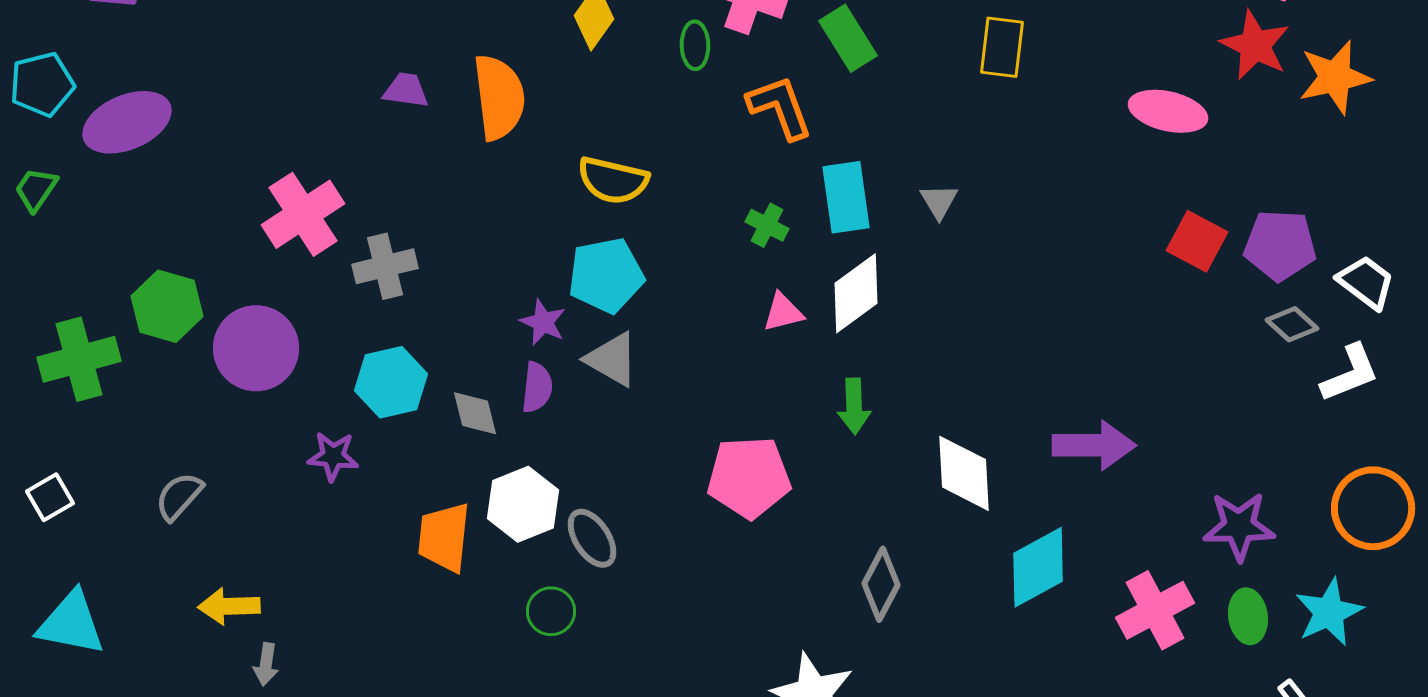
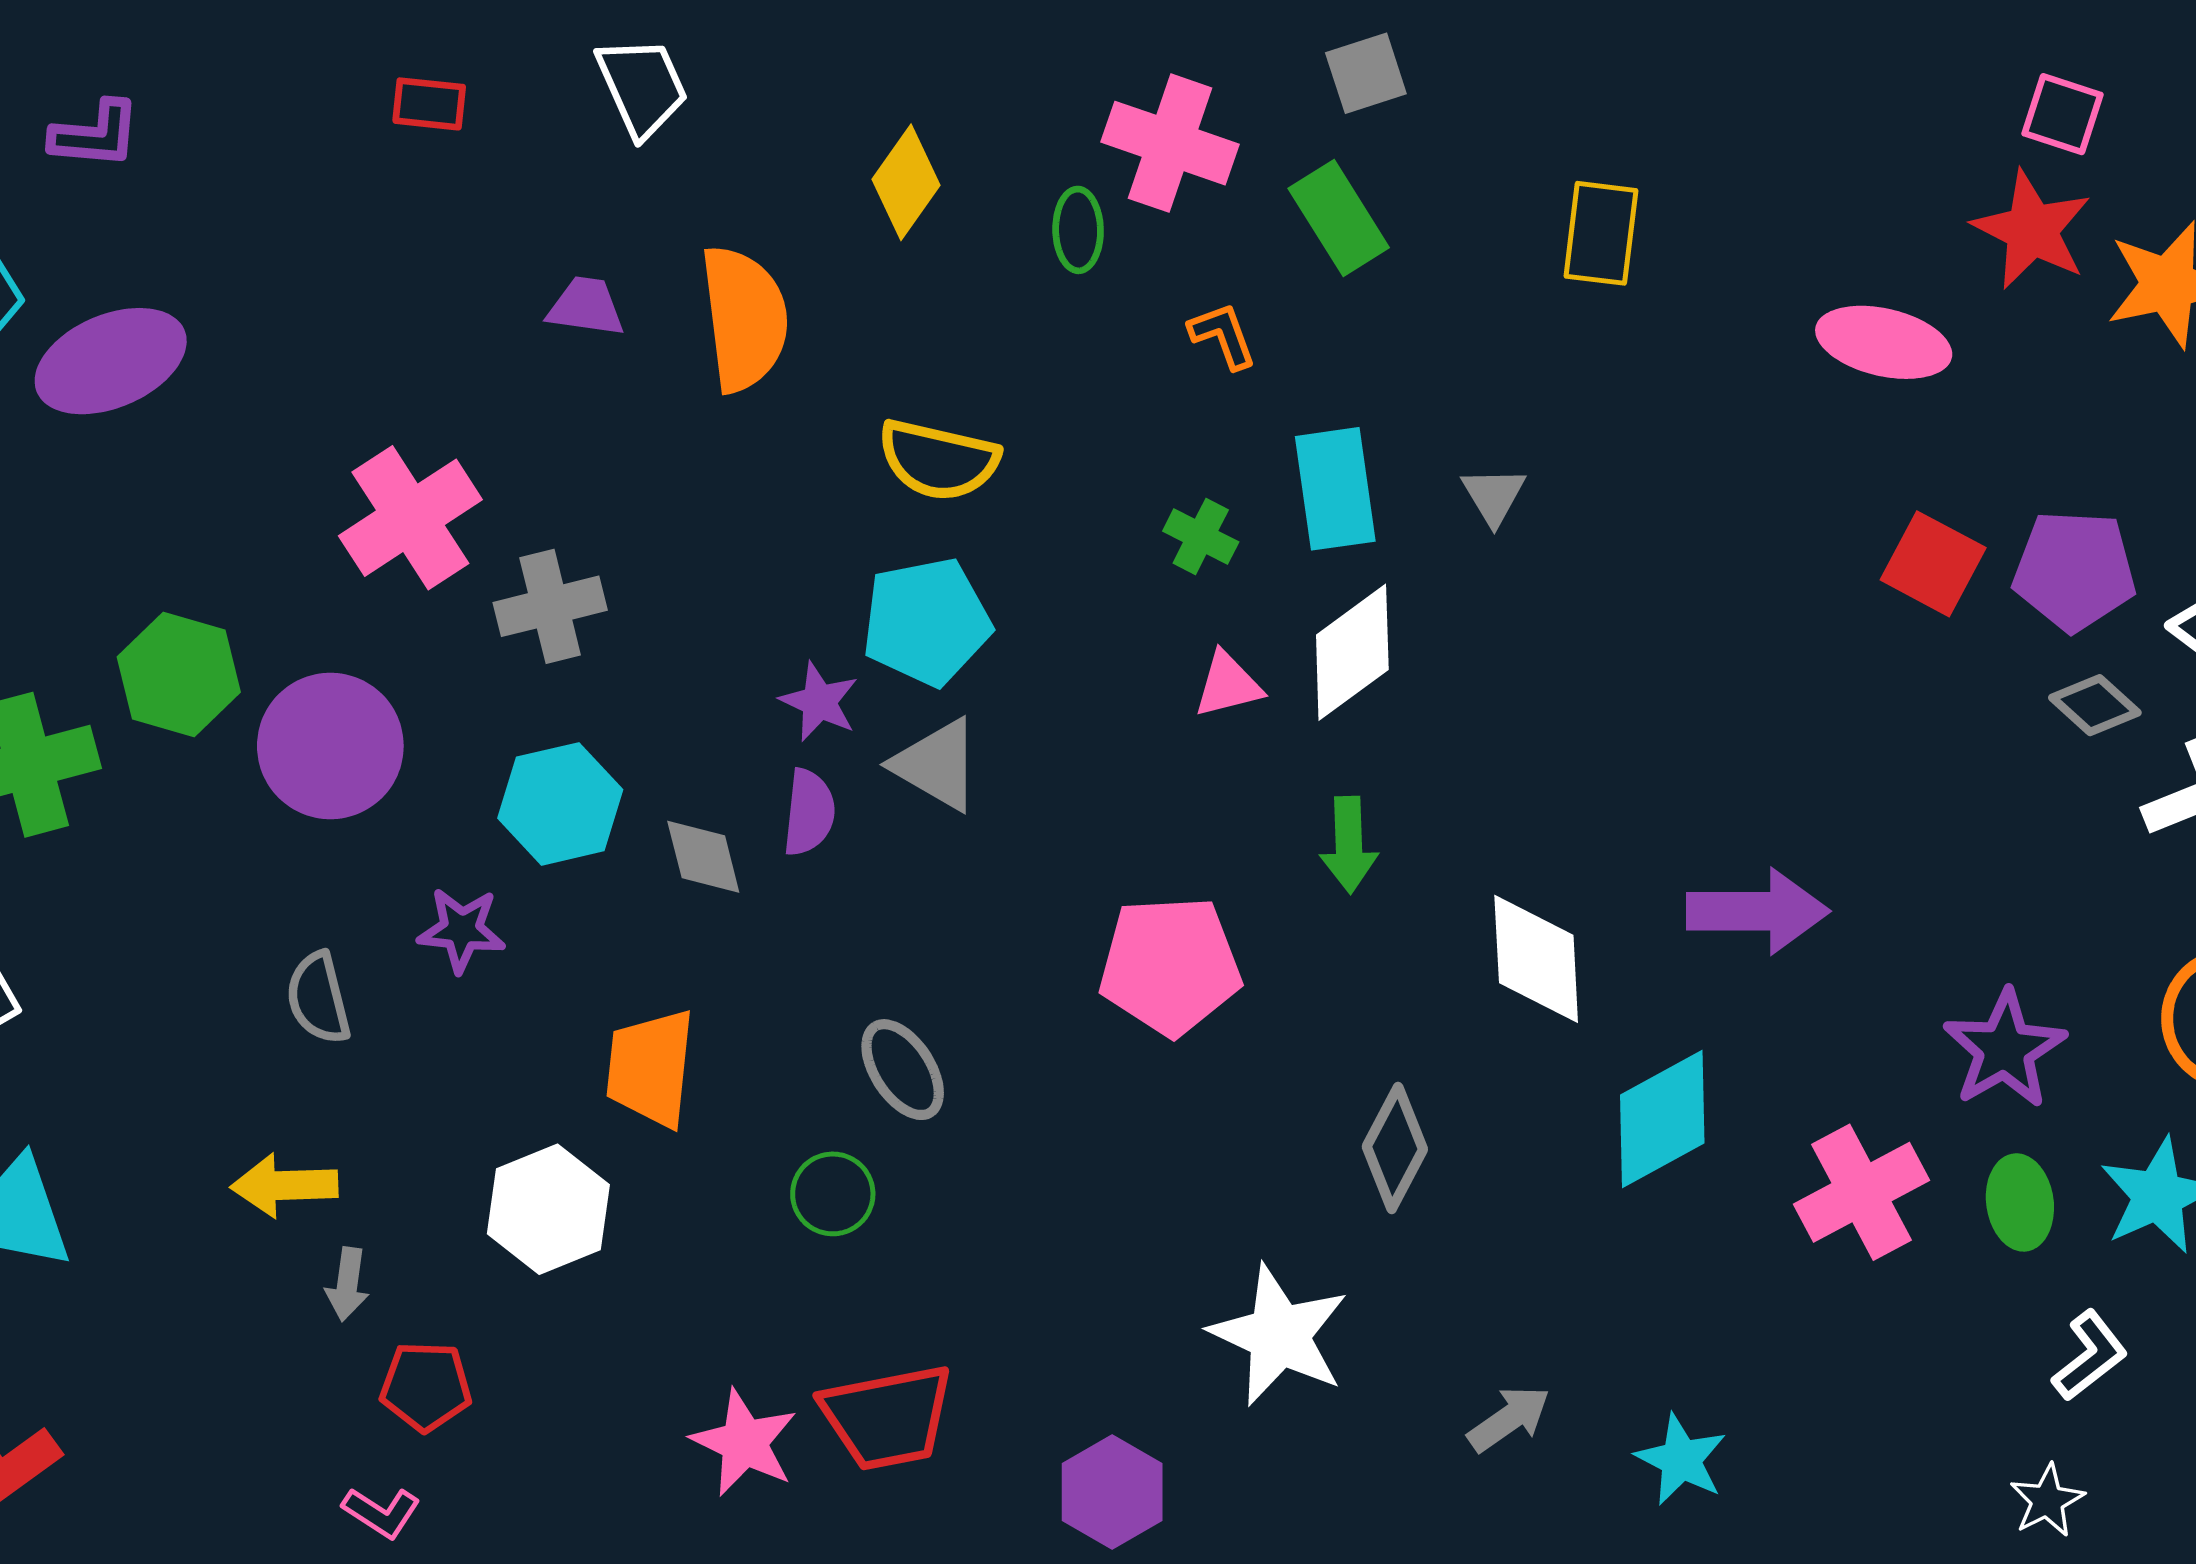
orange L-shape: (780, 107) -> (1223, 336), size x0.6
gray semicircle: (179, 496) -> (318, 998), moved, turned -56
white hexagon: (523, 504) -> (548, 1209), moved
purple star: (1239, 526) -> (2005, 1049), turned -30

